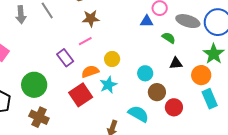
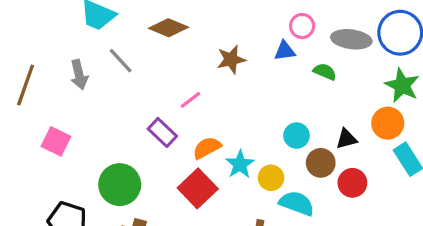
brown star: (91, 18) -> (231, 60), moved
yellow circle: (112, 59) -> (271, 178), moved
black triangle: (176, 63) -> (346, 139), moved

